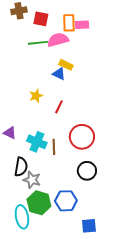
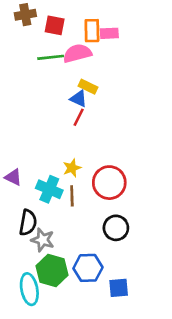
yellow star: (36, 96) -> (72, 168), moved
red line: (59, 107) -> (79, 117), moved
blue square: (89, 226) -> (119, 288), moved

